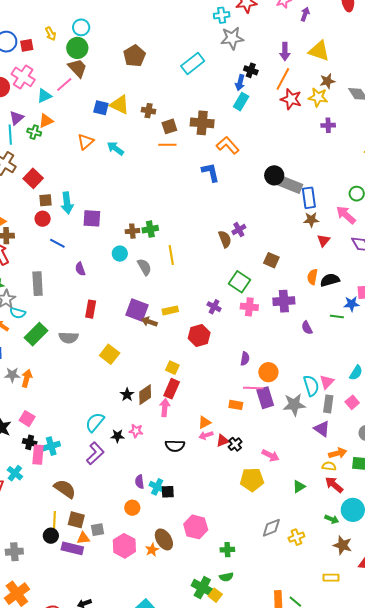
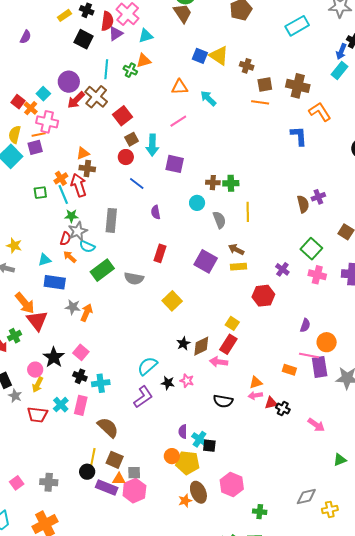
pink line: (64, 85) -> (178, 121), moved
purple triangle: (17, 118) -> (116, 34), moved
orange triangle: (85, 142) -> (180, 87), turned 30
brown square: (46, 200) -> (132, 139), turned -32
brown arrow: (149, 322) -> (236, 250), moved
pink arrow: (165, 408) -> (219, 362), turned -96
black cross: (235, 444) -> (283, 409), turned -32
pink rectangle: (38, 455) -> (81, 405), moved
yellow pentagon: (252, 480) -> (188, 463), moved
pink hexagon: (124, 546) -> (134, 491), moved

